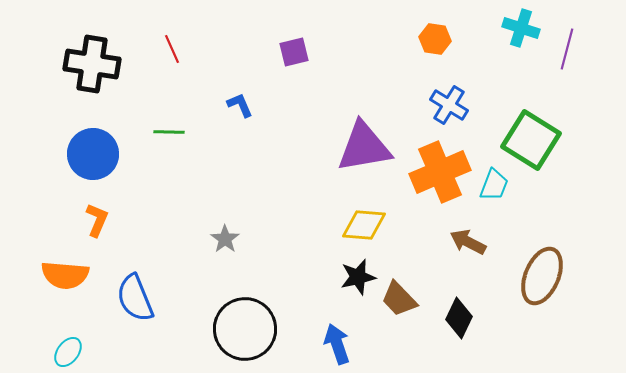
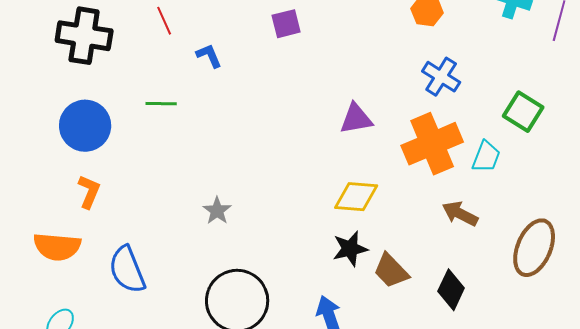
blue L-shape: (240, 105) -> (209, 56), moved
green square: (531, 140) -> (523, 112), size x0.7
purple triangle: (364, 147) -> (356, 119), size x0.6

